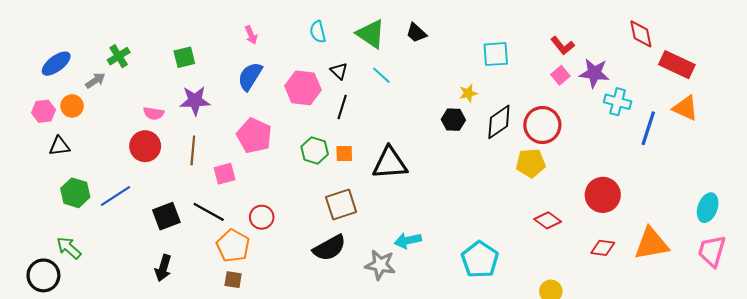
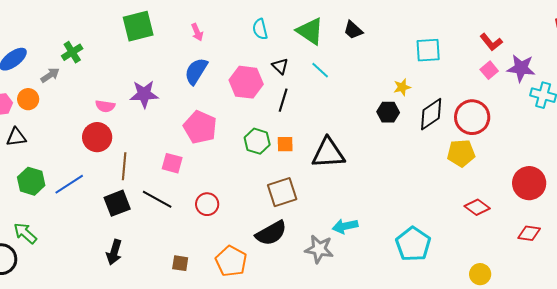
green square: (184, 57) -> (138, 26), moved, size x1.5
brown line: (193, 150) -> (124, 166), moved
pink square: (225, 174) -> (172, 163), turned 30
orange pentagon: (233, 246) -> (231, 261), moved

